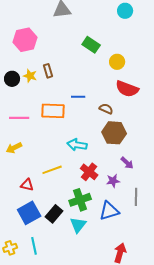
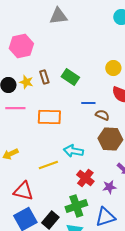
green rectangle: (91, 45) -> (70, 77), moved
blue line: (78, 97) -> (88, 103), moved
pink line: (19, 118) -> (15, 108), moved
yellow line: (52, 170) -> (48, 165), moved
red triangle: (27, 185) -> (23, 191), size x1.5

